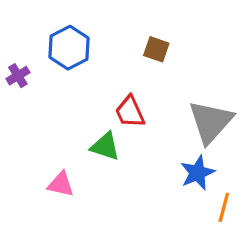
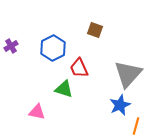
blue hexagon: (69, 48) -> (53, 48), moved

